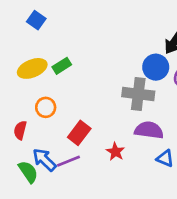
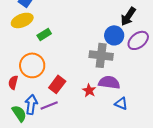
yellow ellipse: (32, 68) -> (22, 20), moved
orange circle: (46, 107) -> (32, 65), size x1.6
red star: (115, 152) -> (89, 90), moved
blue arrow: (44, 160) -> (31, 104), turned 54

